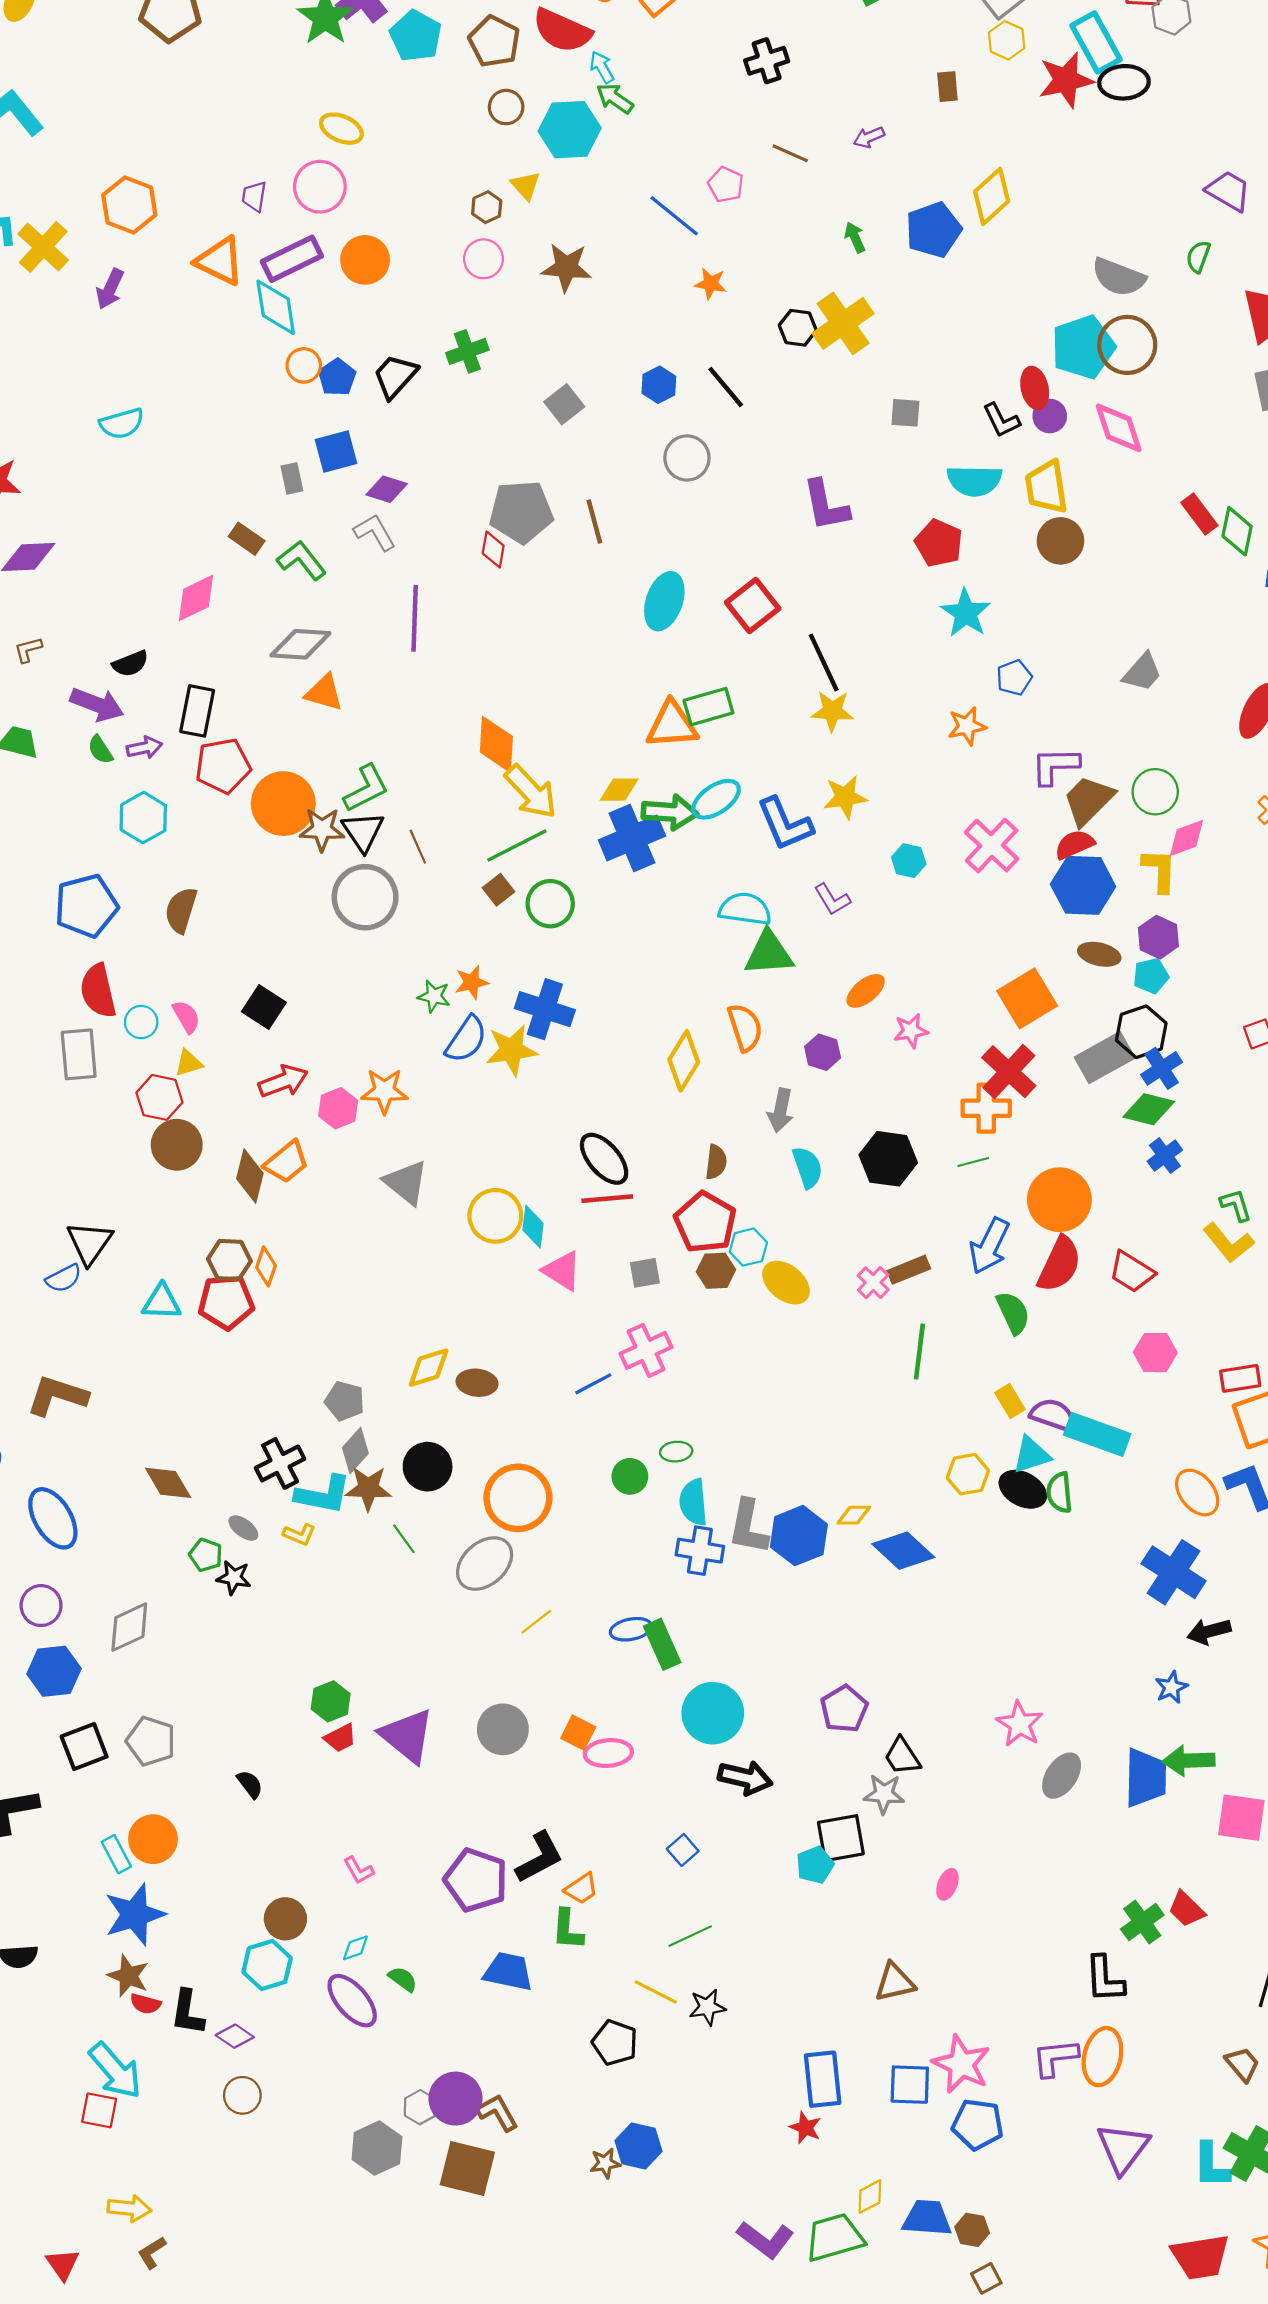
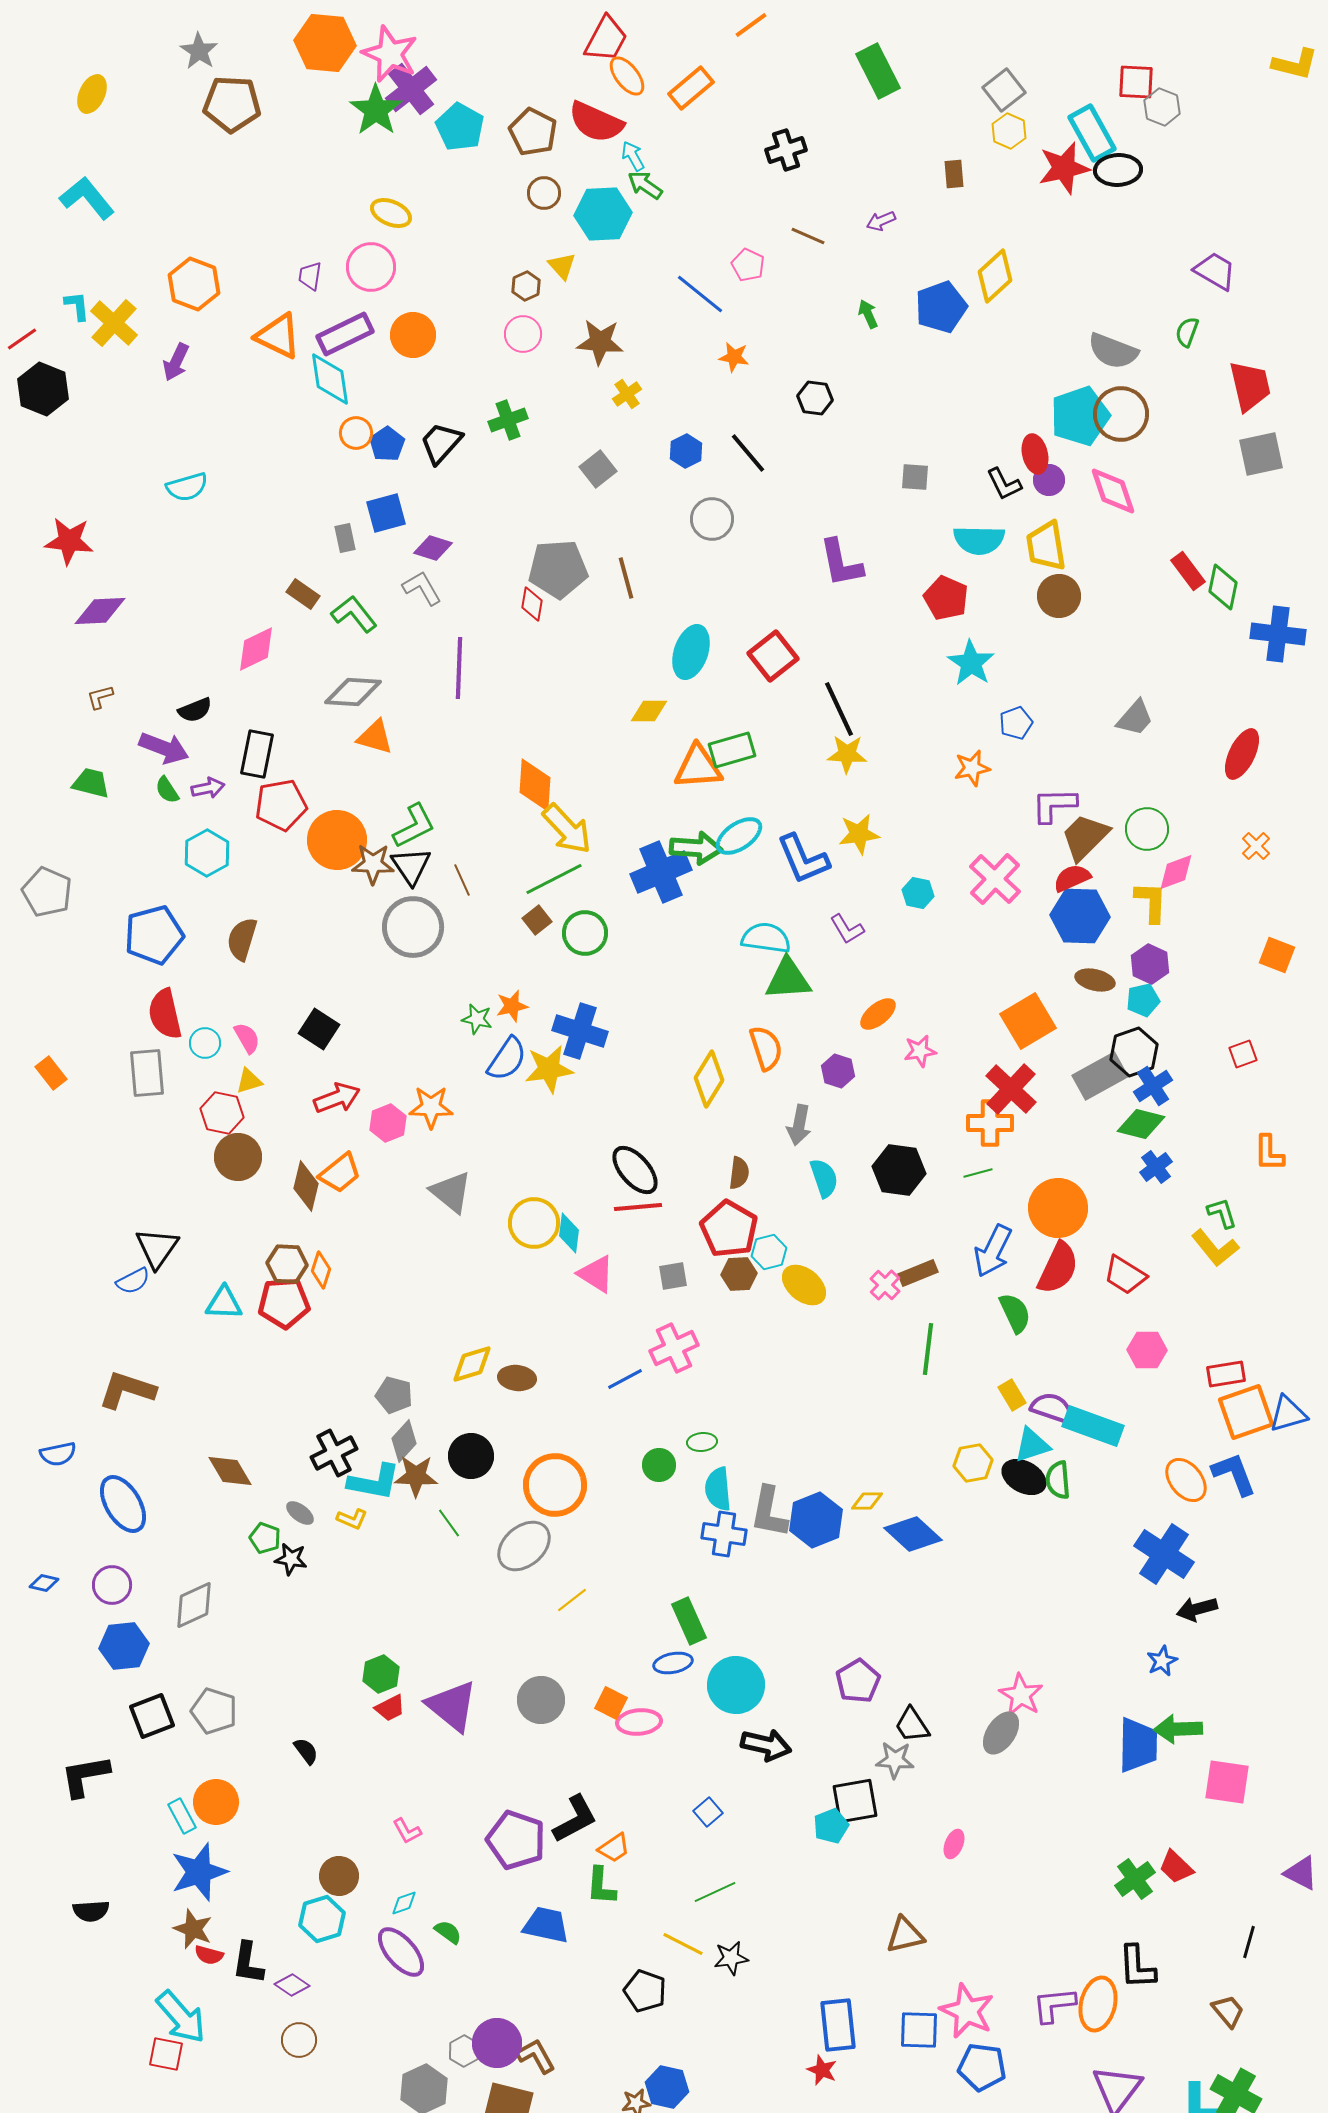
yellow cross: (843, 323) -> (627, 394), moved, size x0.5
yellow diamond: (619, 790) -> (649, 711), moved
blue ellipse: (631, 1629) -> (673, 1663), moved
gray ellipse: (1062, 1776) -> (1001, 1733), moved
black L-shape: (1105, 1979) -> (1137, 1967), moved

